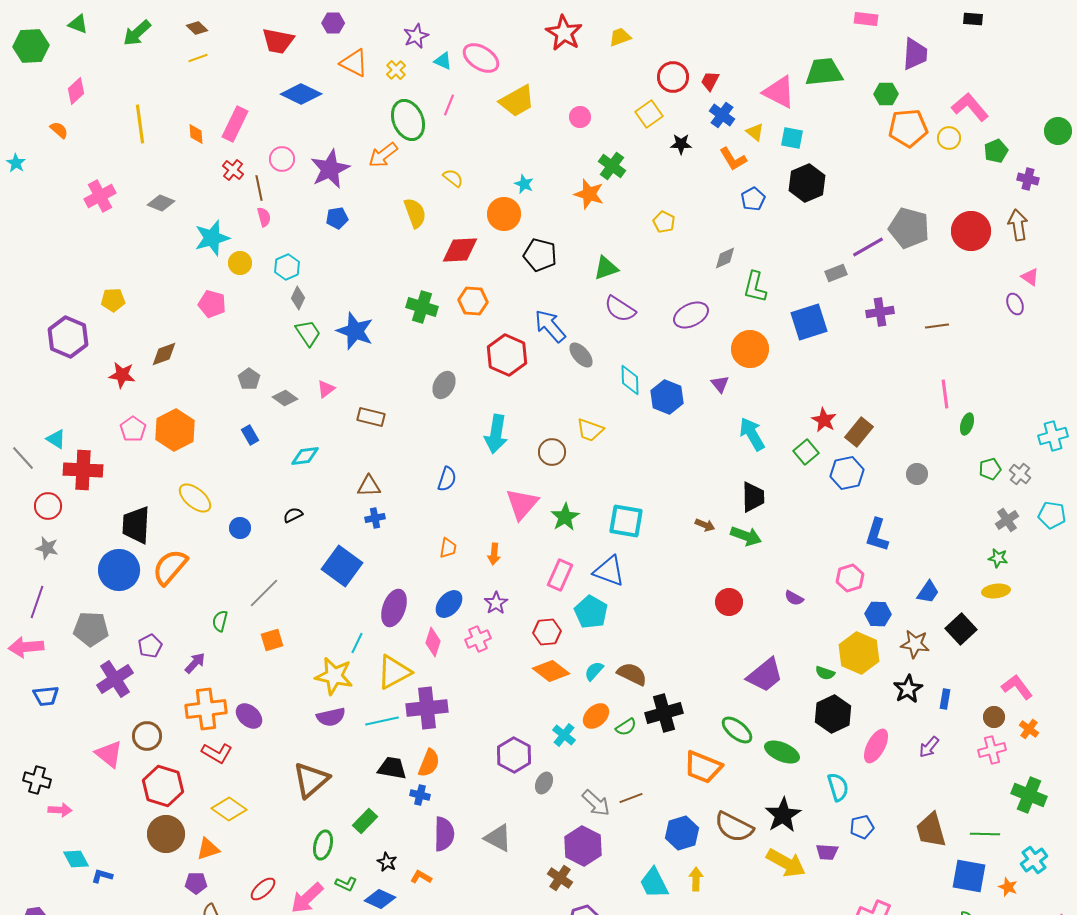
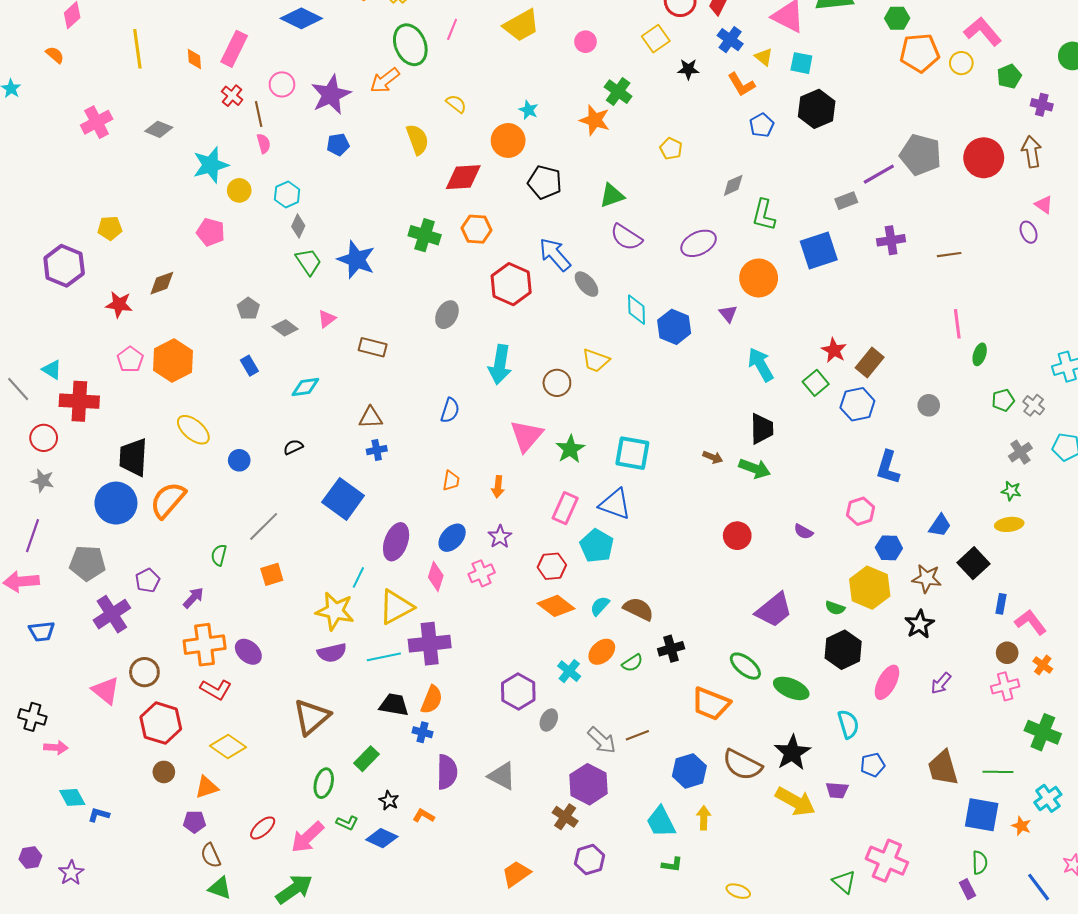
blue rectangle: (945, 699) -> (1001, 604), moved
black cross: (664, 713) -> (671, 649), size x0.7
brown circle: (166, 834) -> (164, 772), size x0.6

